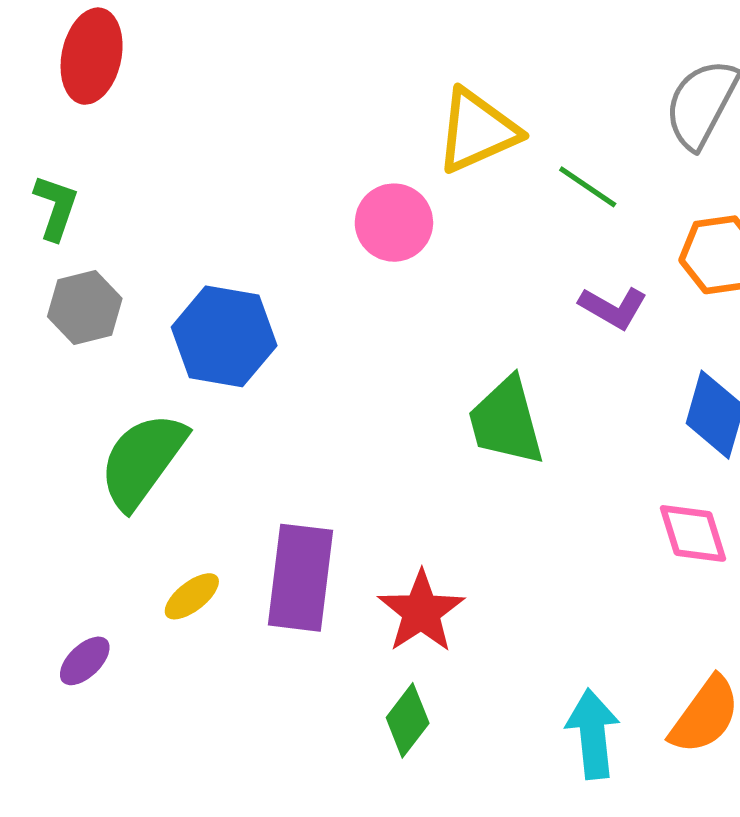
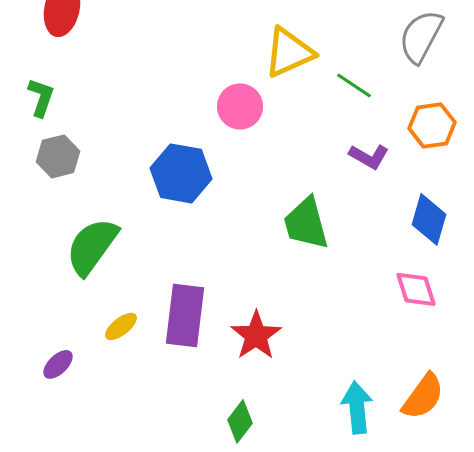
blue hexagon: (224, 336) -> (181, 173), moved
green diamond: (408, 720) -> (240, 421), moved

